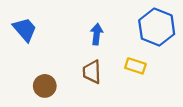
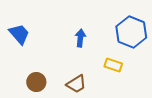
brown trapezoid: (92, 72) -> (76, 84), moved, turned -120

